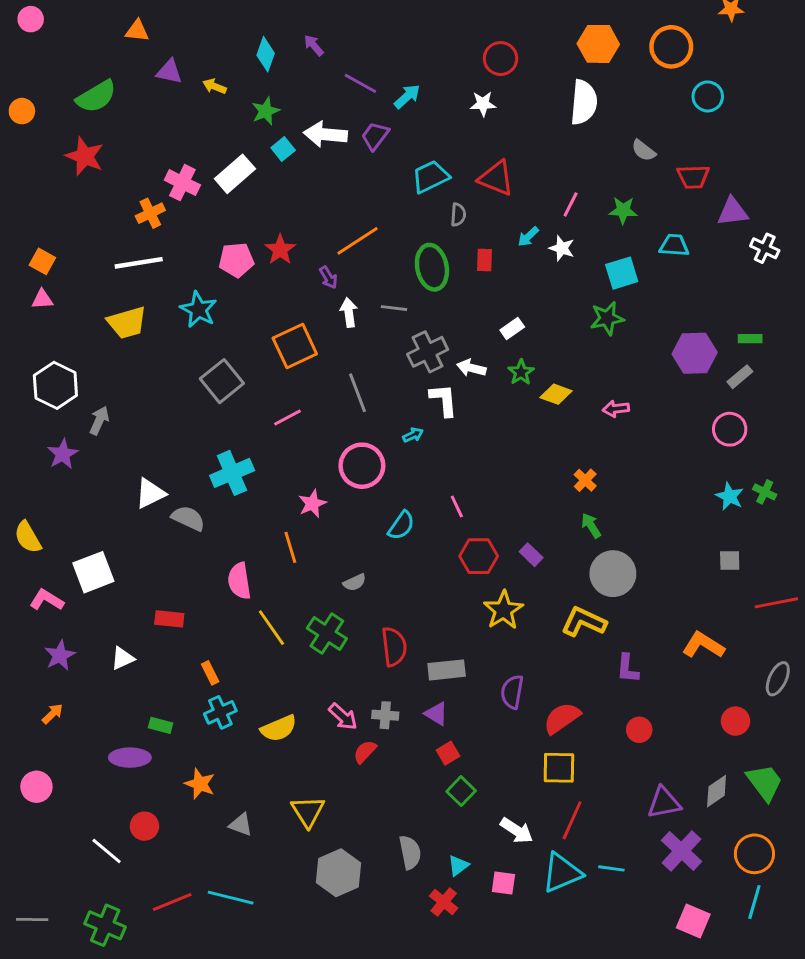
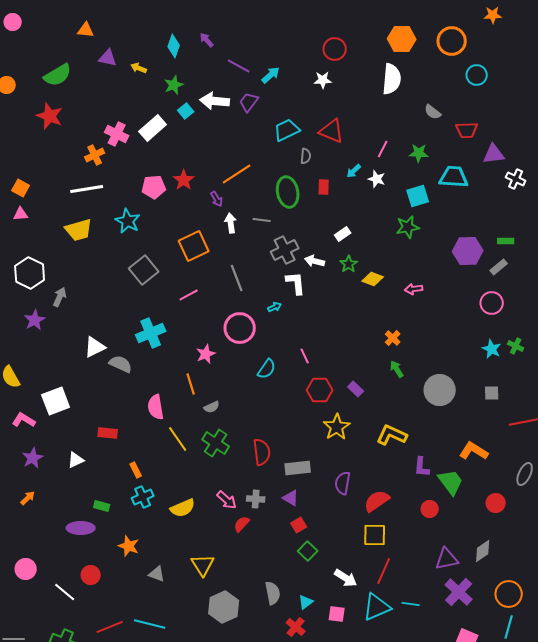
cyan trapezoid: (674, 245) -> (454, 177), size x1.4
gray circle: (613, 574) -> (440, 390), moved
gray semicircle: (355, 582) -> (212, 407), moved
green trapezoid: (765, 782) -> (451, 482), moved
pink circle: (36, 787) -> (26, 569), moved

